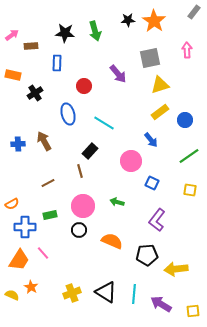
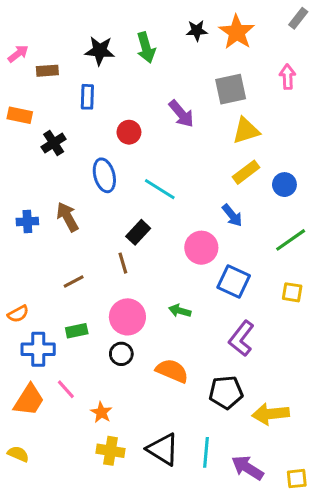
blue square: (152, 183) -> (234, 282), size x1.5
orange star: (31, 287) -> (101, 412), moved
yellow cross: (72, 293) -> (111, 451), turned 30

